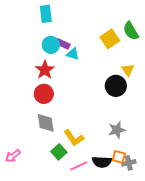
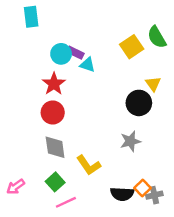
cyan rectangle: (46, 14) -> (31, 17), moved
gray star: (117, 130) -> (130, 141), moved
green square: (59, 152) -> (55, 182), moved
orange square: (119, 157) -> (142, 188), turned 32
pink line: (79, 166) -> (66, 202), moved

